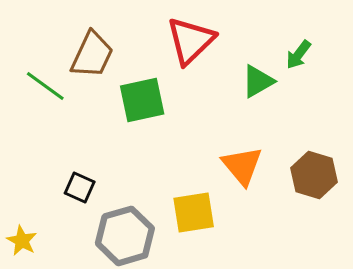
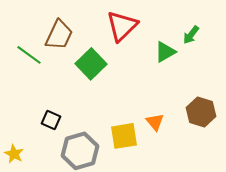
green square: (142, 100) -> (91, 64), turned -32
orange triangle: (242, 166) -> (155, 122), moved, size x0.7

